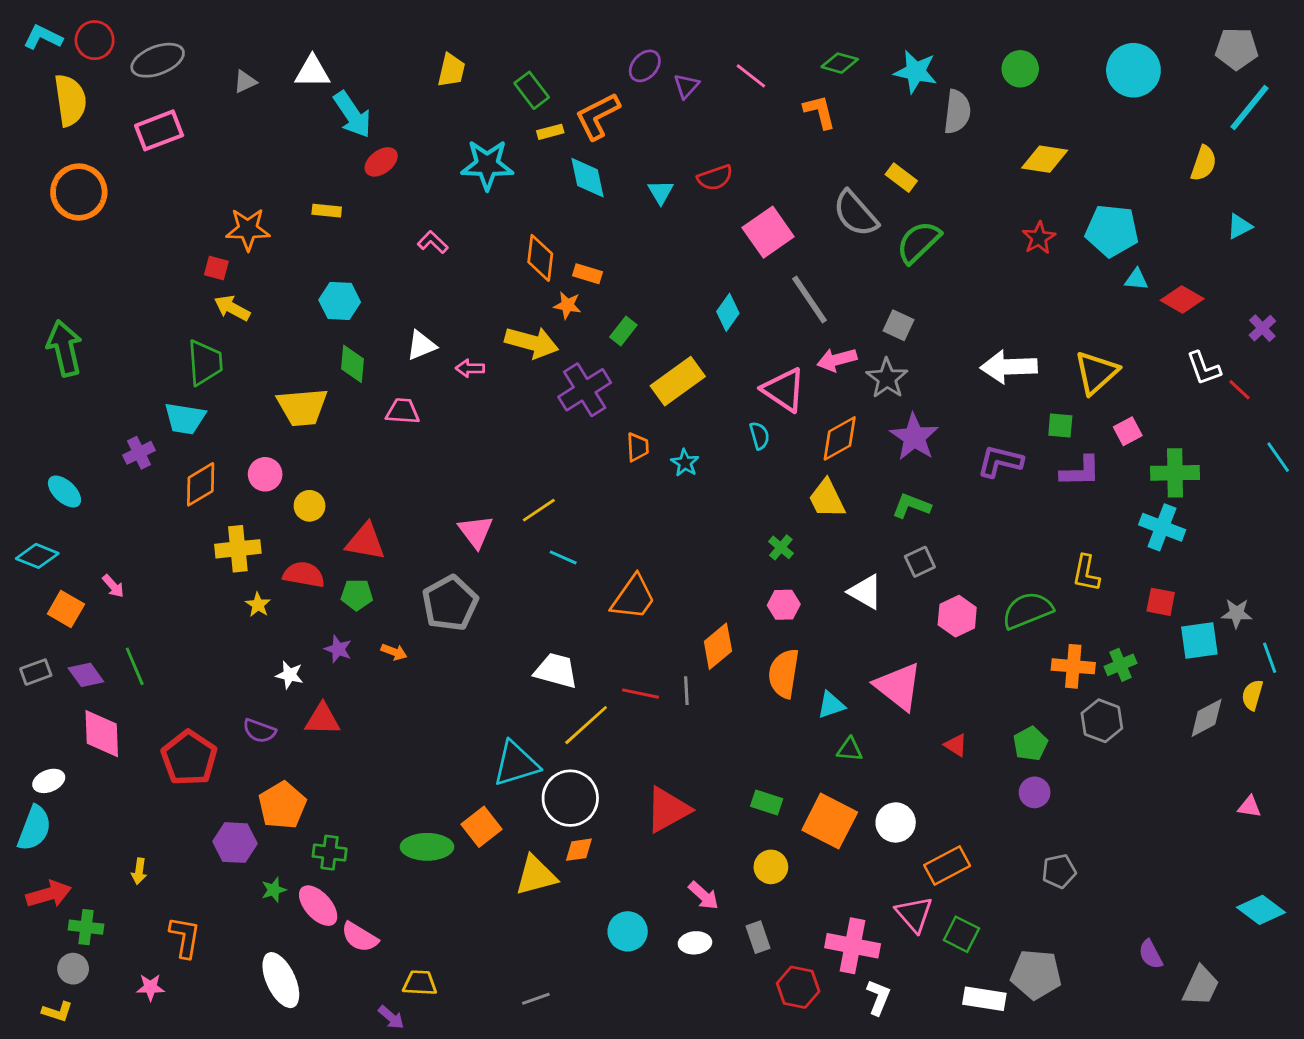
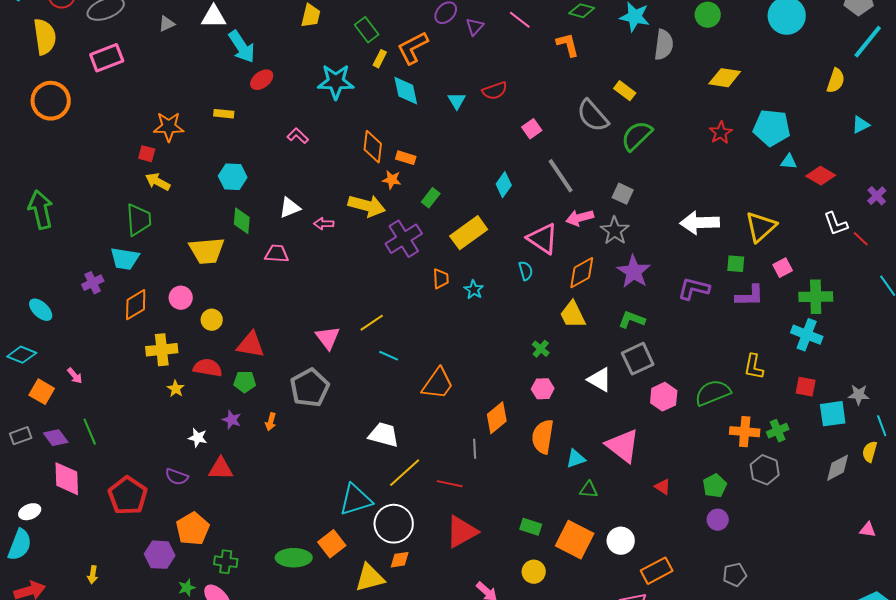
yellow rectangle: (550, 132) -> (380, 59), turned -48
pink square: (768, 232) -> (532, 129), size x0.6
gray square: (920, 562) -> (638, 359), size x1.5
orange arrow: (394, 652) -> (271, 422), turned 84
red line: (641, 694) -> (450, 484), moved

